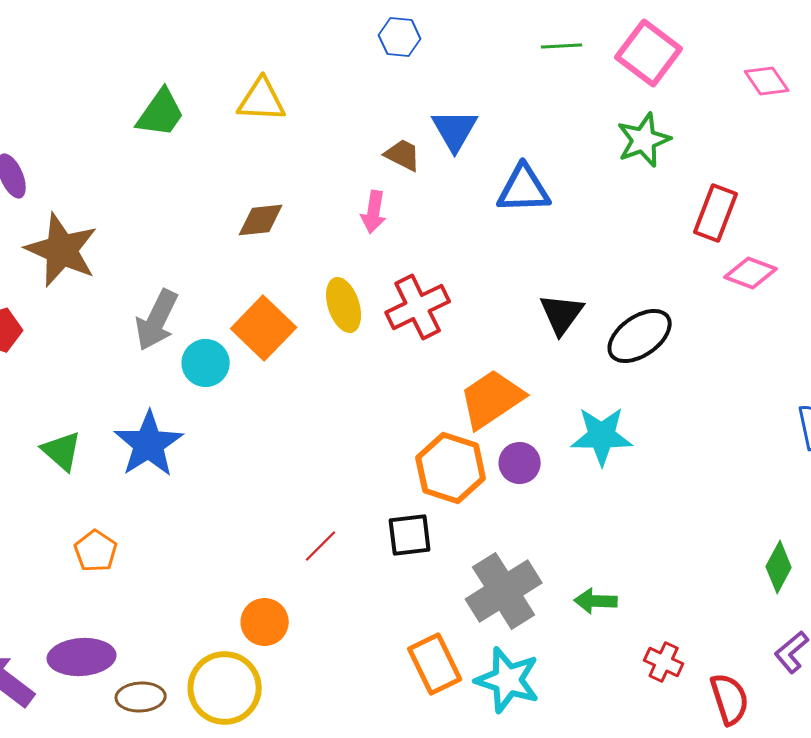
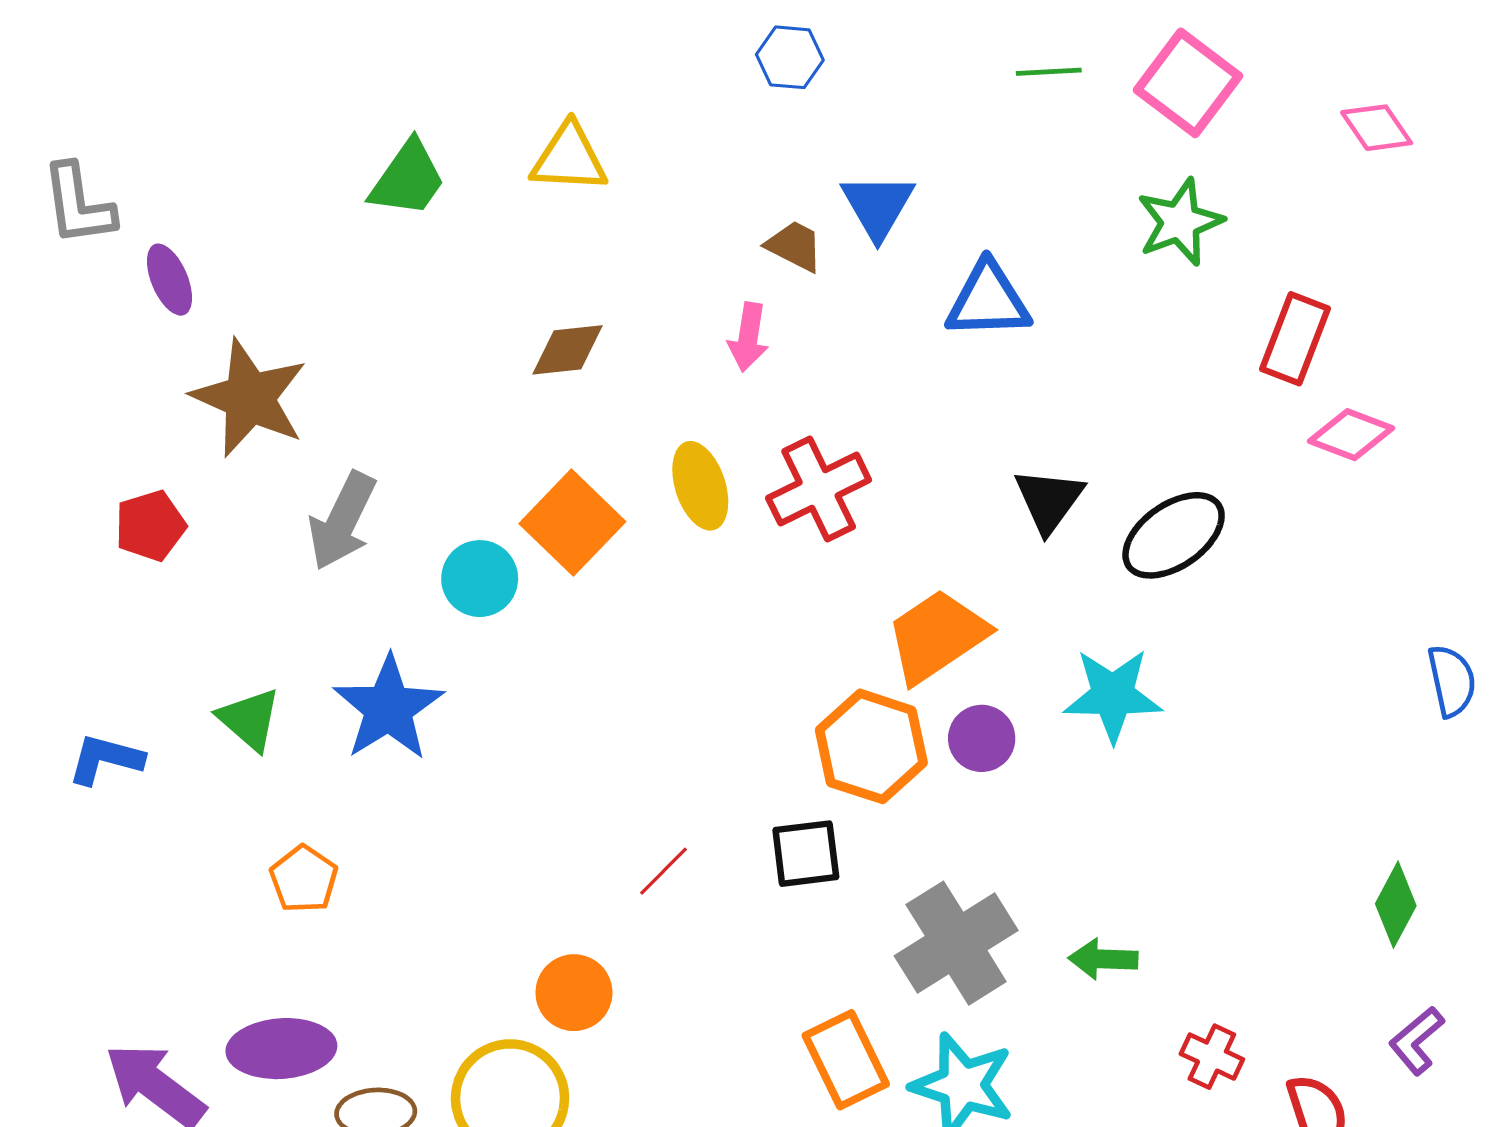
gray arrow: (157, 320) -> (342, 521), moved

